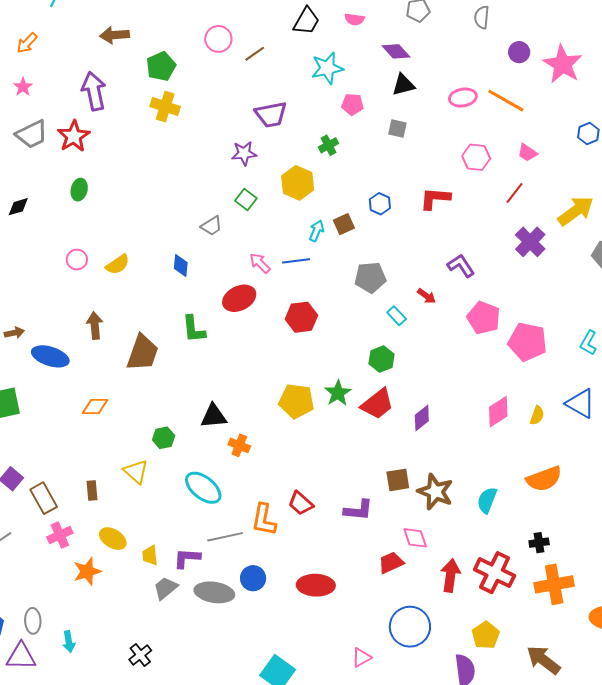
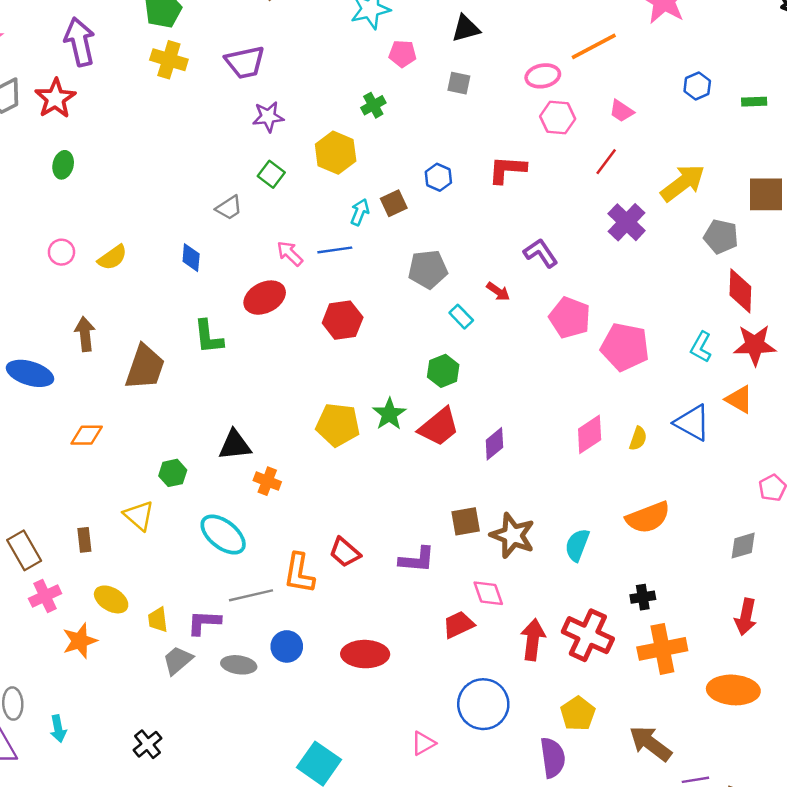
pink ellipse: (463, 98) -> (543, 76), moved
orange line: (506, 101) -> (594, 46), turned -57
purple trapezoid: (271, 115) -> (245, 62), moved
gray ellipse: (214, 592) -> (239, 665), size x0.7

